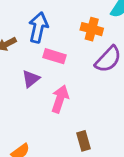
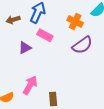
pink arrow: (60, 99) -> (30, 85), moved

